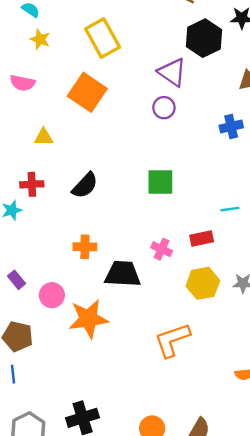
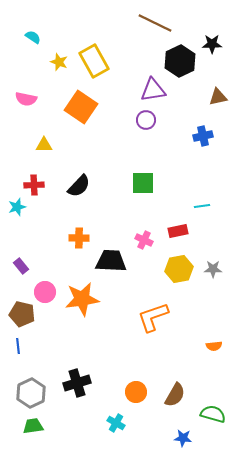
yellow star: (40, 39) -> (59, 62), moved
purple triangle: (172, 72) -> (153, 90), turned -44
pink circle: (52, 295) -> (45, 292), moved

